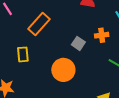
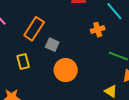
gray square: (78, 43) -> (52, 45), moved

